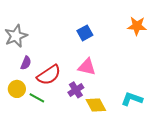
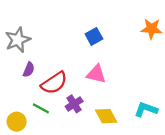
yellow circle: (17, 89) -> (17, 122), moved
purple cross: (76, 90) -> (74, 104), moved

